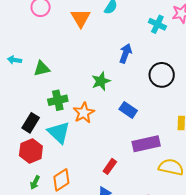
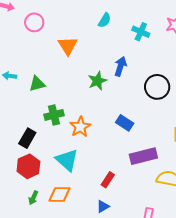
orange triangle: (81, 18) -> (68, 46), moved
cyan cross: (157, 24) -> (141, 32), moved
green star: (101, 81) -> (97, 81), moved
cyan triangle: (59, 132) -> (67, 160), moved
orange diamond: (61, 180) -> (60, 195), turned 35

